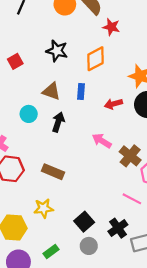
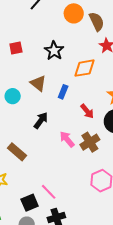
red arrow: (113, 104) -> (87, 111), turned -133
black arrow: (58, 122) -> (41, 120), moved
brown cross: (130, 156) -> (90, 142), moved
pink line: (132, 199) -> (49, 192), moved

